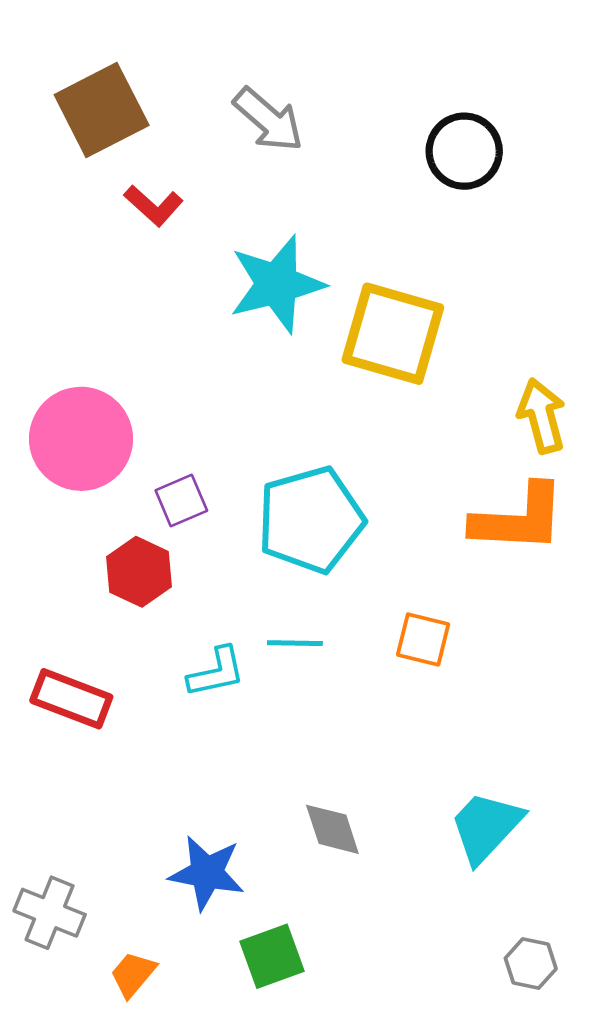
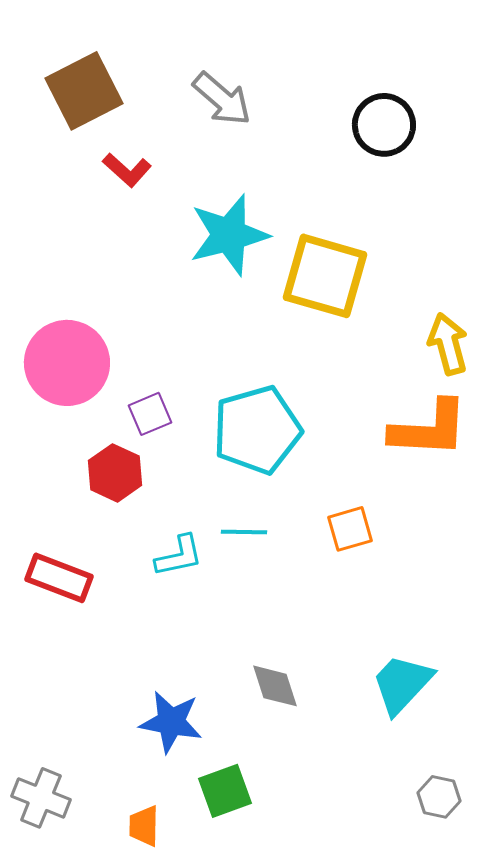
orange square: (423, 640) -> (350, 529), turned -30
gray cross: (50, 913) -> (41, 798), moved
orange trapezoid: (133, 974) -> (144, 826), moved, turned -39

